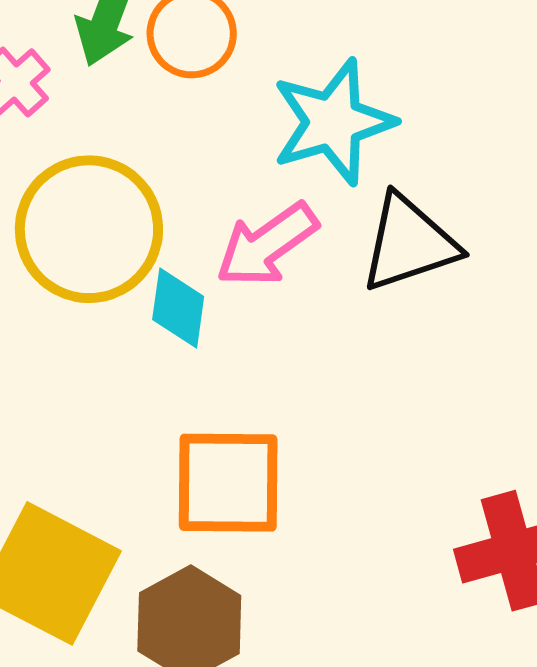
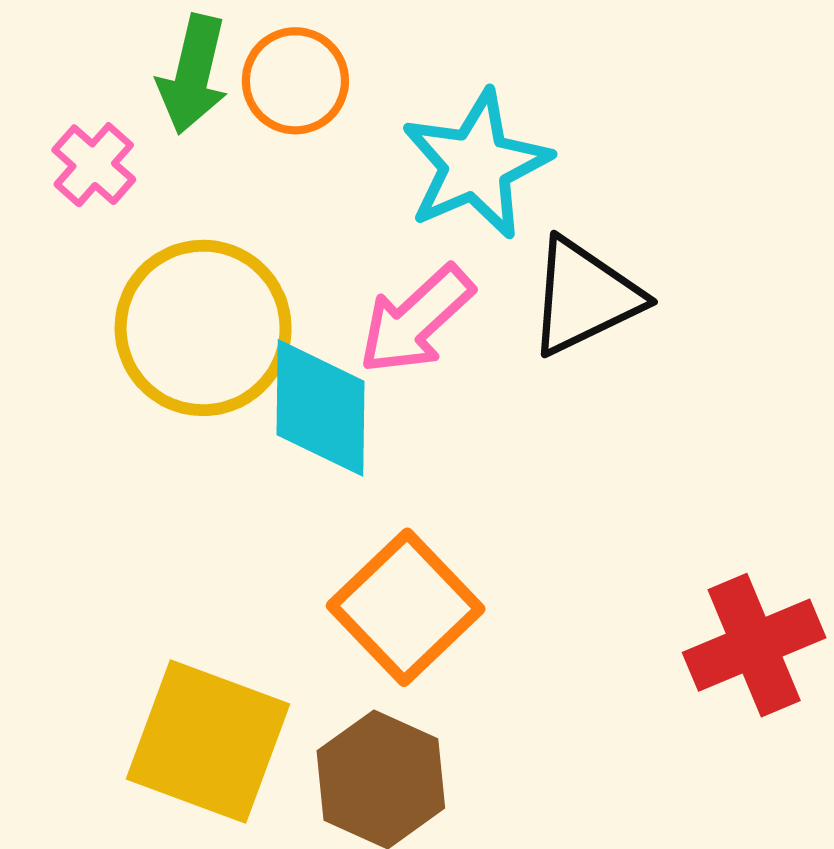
cyan diamond: (178, 308) -> (320, 408), size x1.5
orange square: (228, 483) -> (406, 607), turned -37

